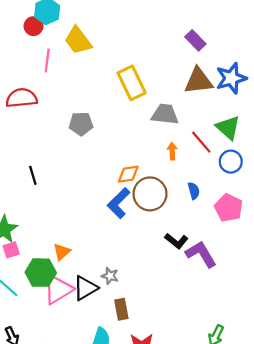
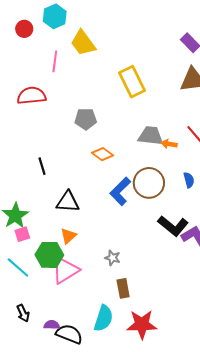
red circle: (34, 26) -> (24, 29), moved
gray trapezoid: (165, 114) -> (151, 136), moved
orange arrow: (172, 151) -> (169, 144), turned -77
orange diamond: (128, 174) -> (102, 154), moved, turned 45
black L-shape: (176, 241) -> (173, 226), size x1.4
black triangle: (85, 288) -> (68, 202), moved, turned 35

